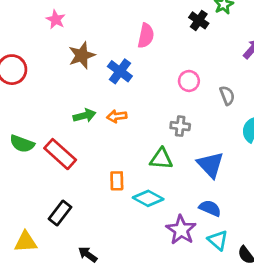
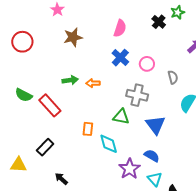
blue cross: (120, 71) -> (120, 58), moved
gray cross: (180, 126) -> (137, 95), size x1.5
cyan diamond: (148, 198) -> (109, 144), turned 40

